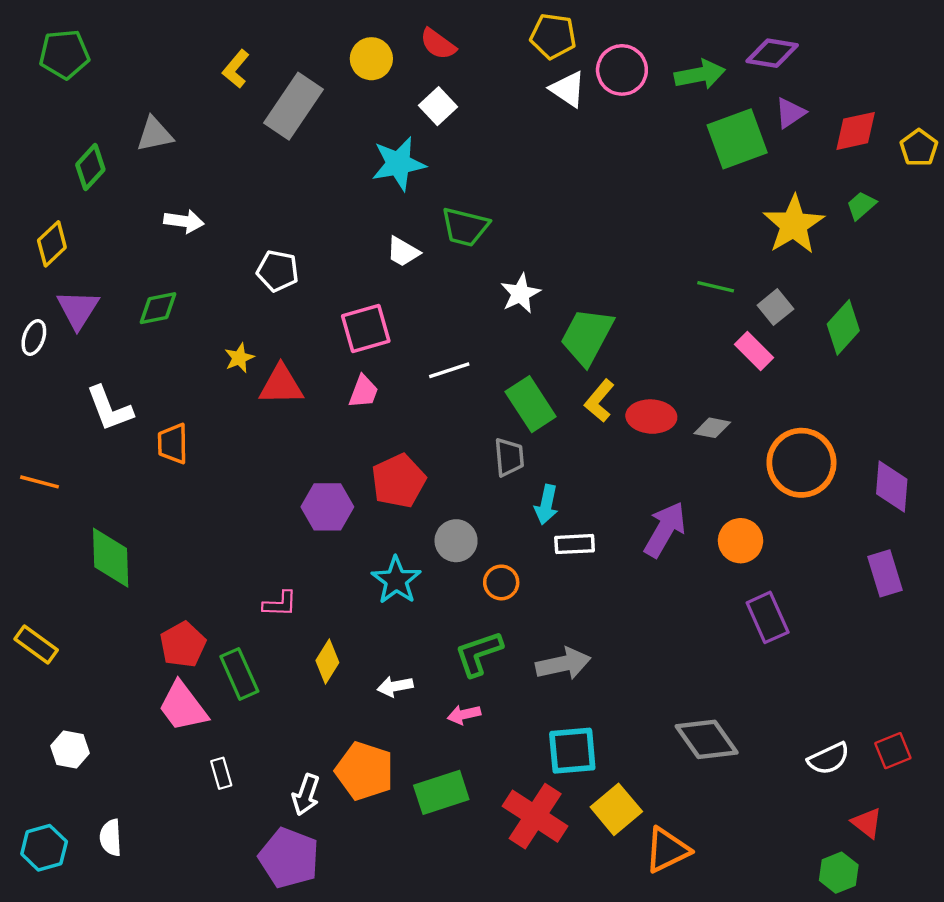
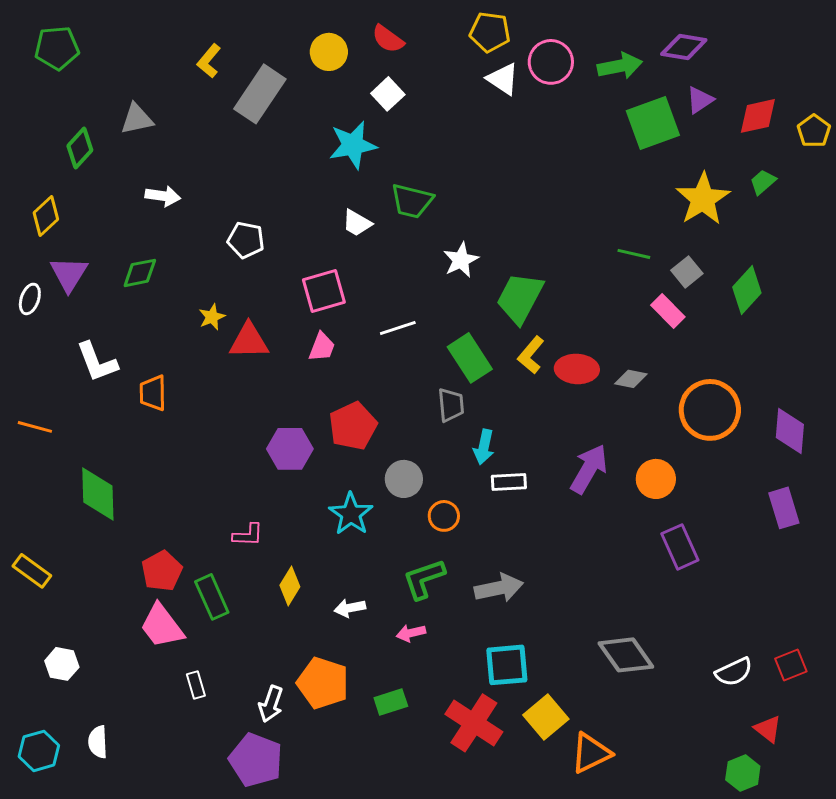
green rectangle: (441, 792) -> (391, 702), size x0.7

